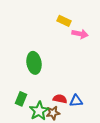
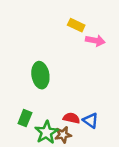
blue triangle: (76, 101) -> (91, 120), turned 40

